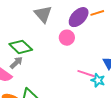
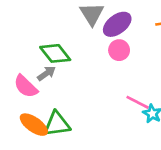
purple ellipse: (79, 17) -> (117, 24), moved

